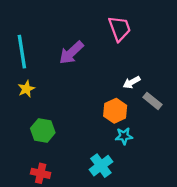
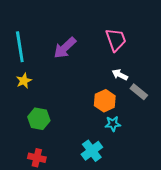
pink trapezoid: (120, 29) -> (116, 40), moved
white arrow: (132, 82) -> (120, 75), turned 56

